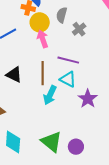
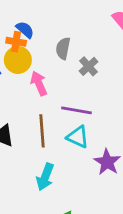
yellow circle: (40, 22) -> (18, 60), moved
cyan arrow: (50, 95) -> (45, 177), moved

